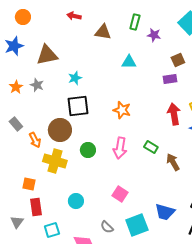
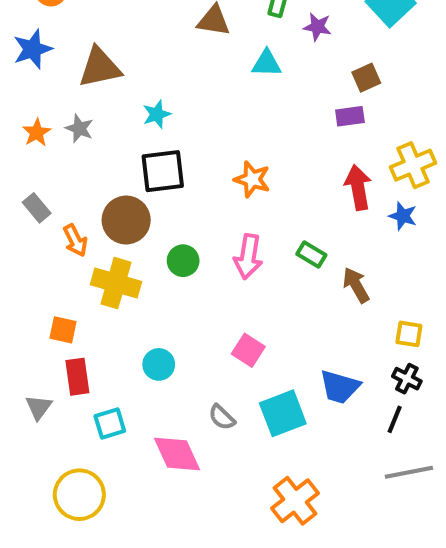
cyan triangle: (129, 62) -> (267, 63), moved

